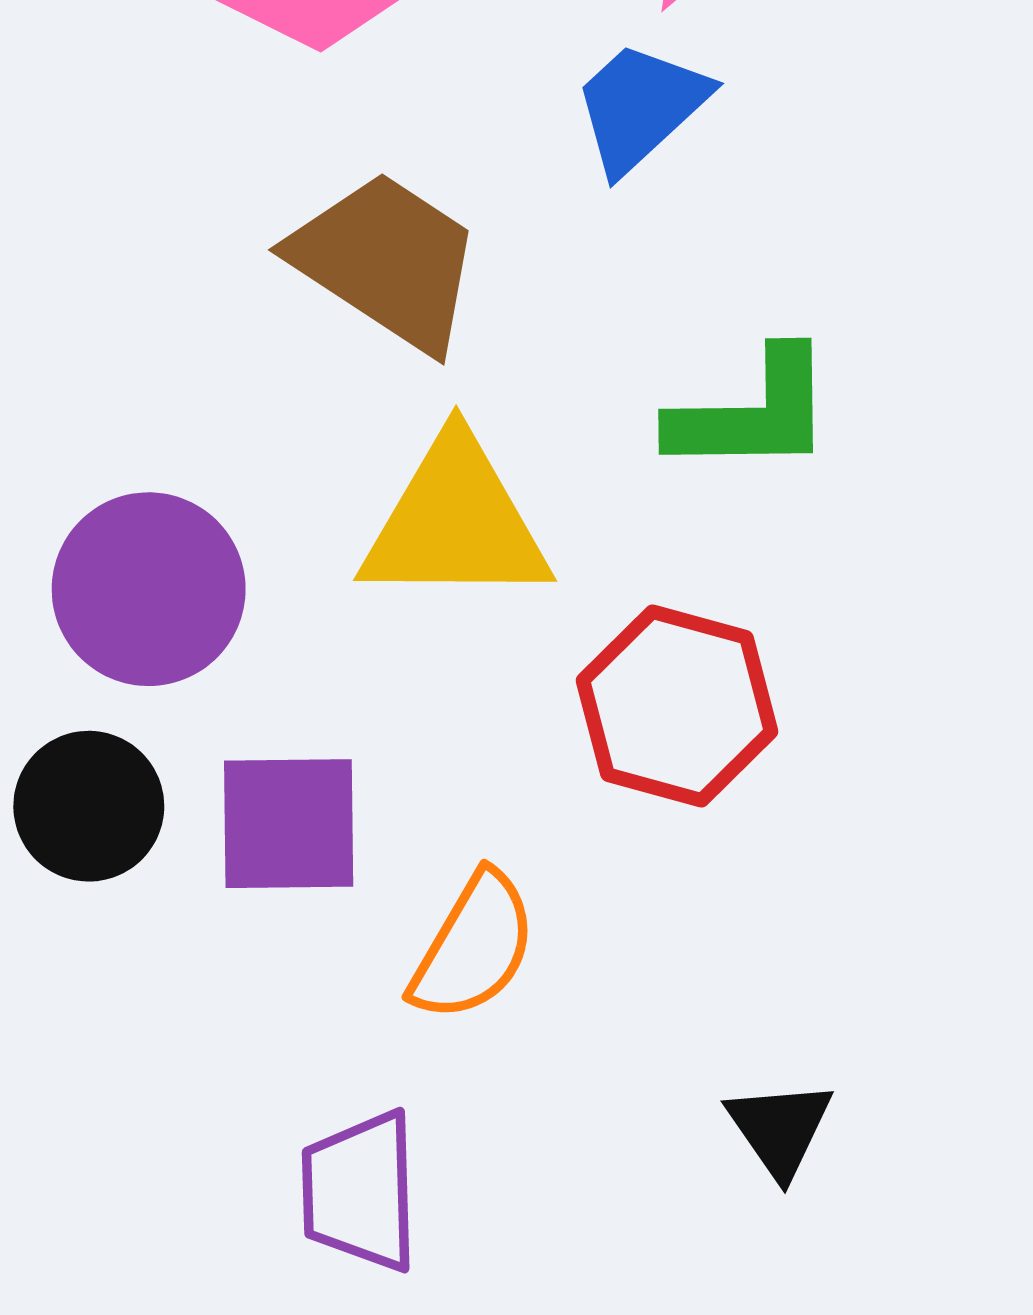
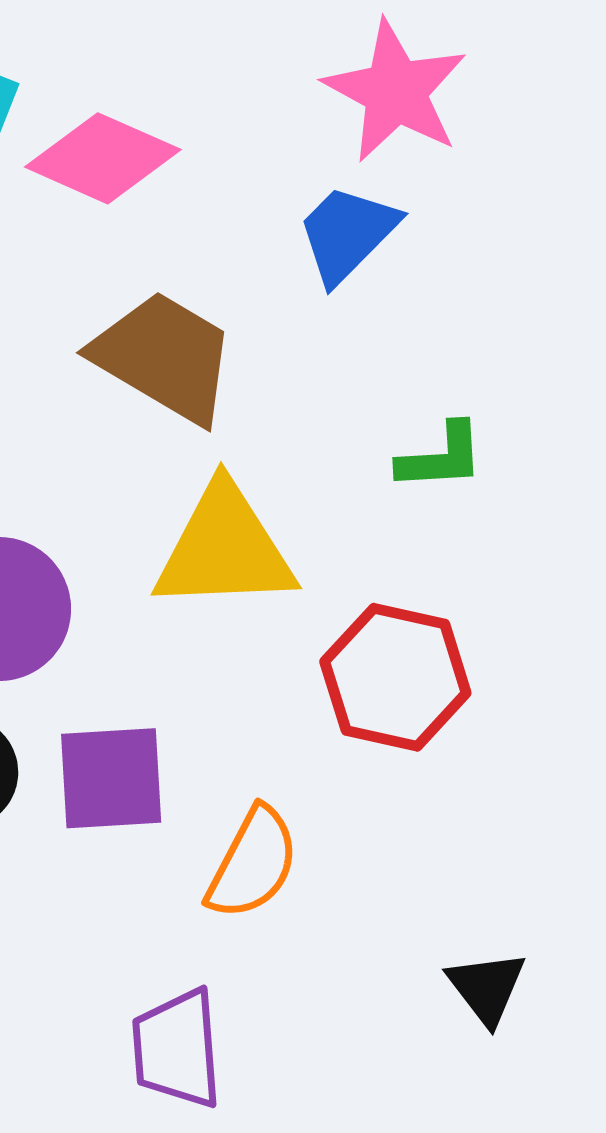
green L-shape: (752, 413) -> (441, 457), size x0.7

